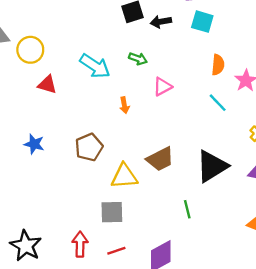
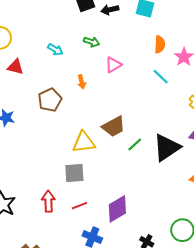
cyan arrow: (95, 66) -> (55, 49), size x0.6
brown pentagon: (89, 147) -> (50, 100), moved
black triangle: (212, 166) -> (167, 148), moved
green line: (187, 209) -> (135, 144), moved, turned 63

